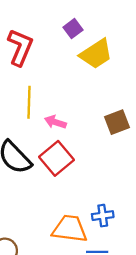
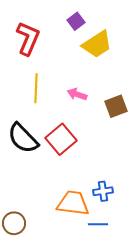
pink arrow: (55, 122) -> (77, 94), moved

